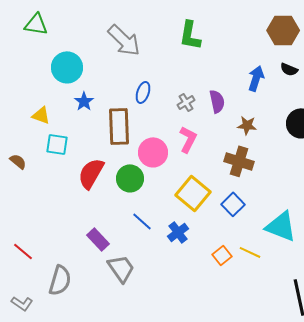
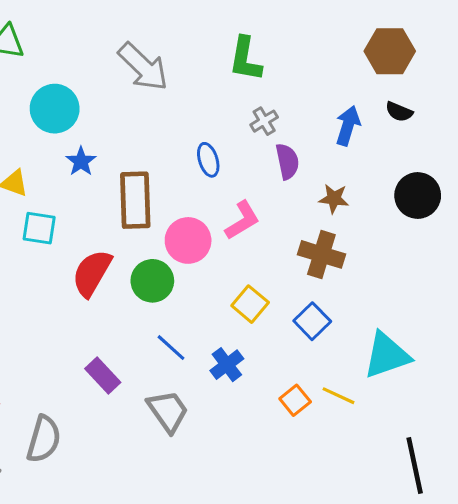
blue ellipse: (143, 92) -> (208, 160), moved, turned -35
gray cross: (186, 102) -> (264, 121), moved
pink L-shape: (188, 139) -> (242, 220), turned 32
yellow square: (193, 193) -> (250, 304), size x0.7
cyan triangle: (281, 226) -> (387, 355), turned -40
gray trapezoid: (121, 268) -> (168, 411), moved

